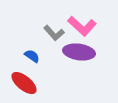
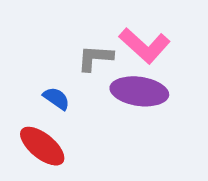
gray L-shape: (54, 33) -> (95, 58), turned 135

